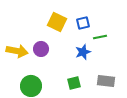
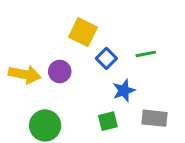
blue square: (83, 23) -> (106, 58), moved, turned -32
blue star: (83, 52) -> (124, 90), moved

